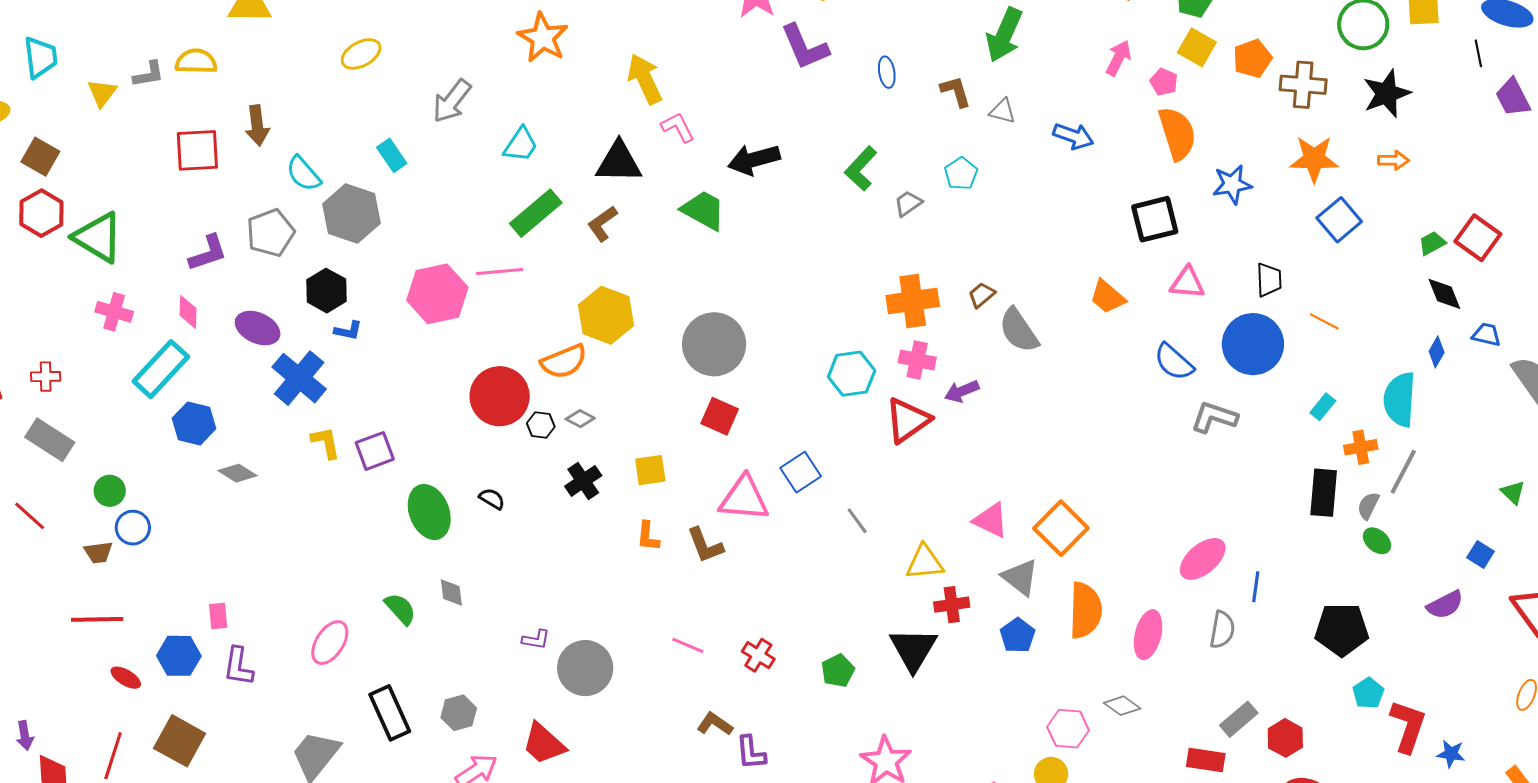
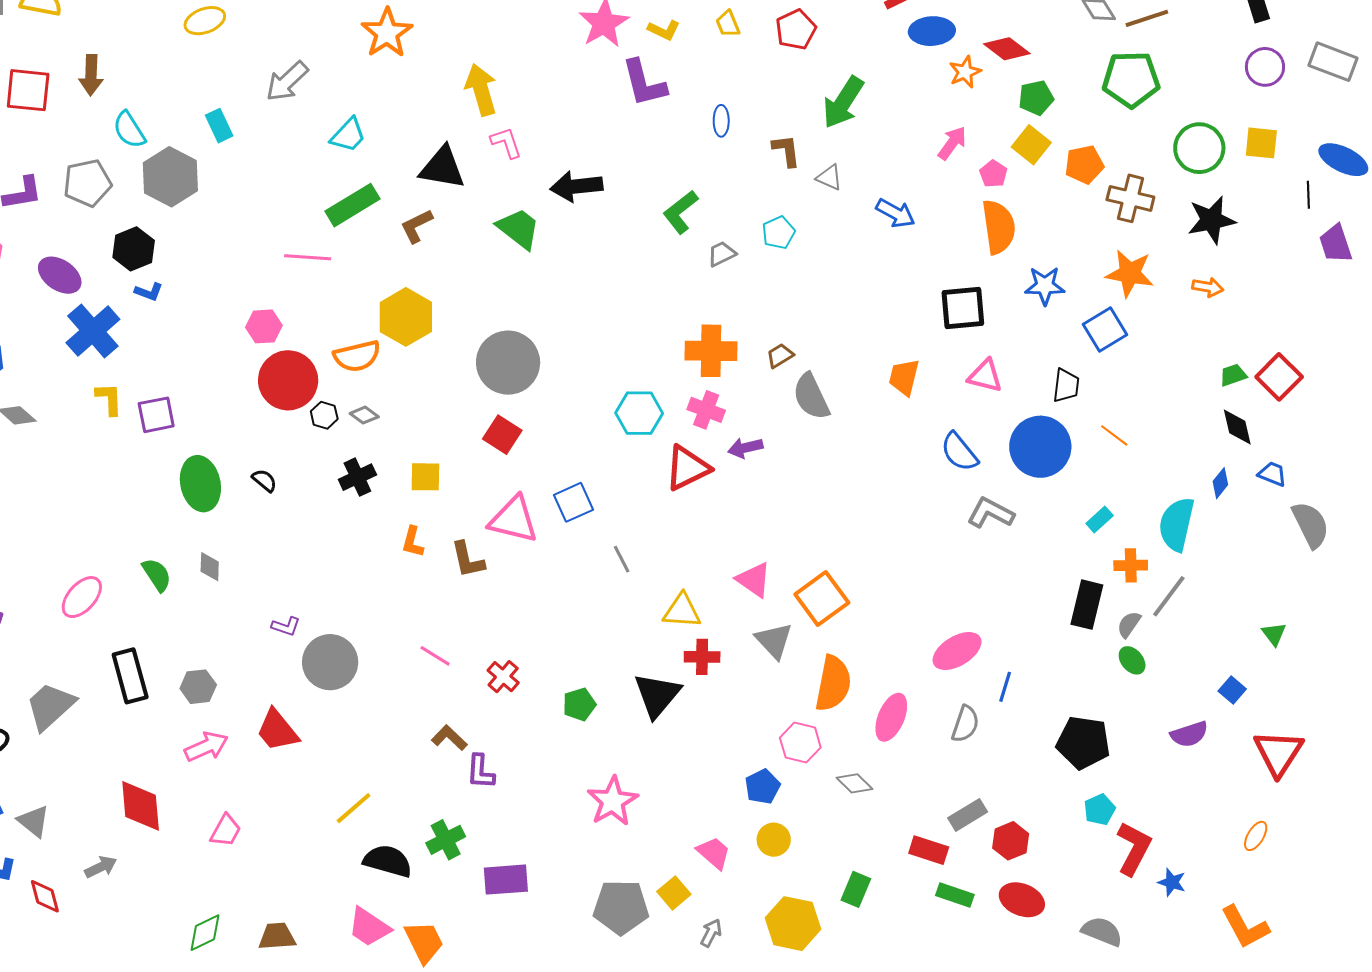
blue square: (1339, 220) -> (1105, 329), moved
pink hexagon: (437, 294) -> (264, 326), moved, size x0.6
orange trapezoid: (1108, 297) -> (904, 377), turned 54
blue pentagon: (1018, 635) -> (763, 787), moved
pink hexagon: (1068, 729) -> (800, 743), moved

